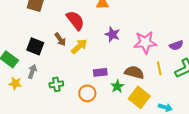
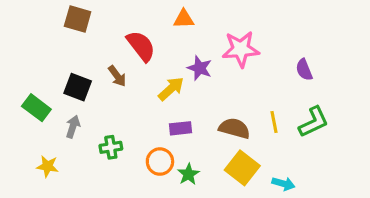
pink star: (145, 42) -> (241, 49), moved
purple semicircle: (176, 45) -> (304, 70), moved, turned 88
yellow arrow: (79, 46) -> (171, 89), moved
yellow star: (15, 83) -> (48, 166), moved
green star: (117, 86) -> (188, 174), moved

